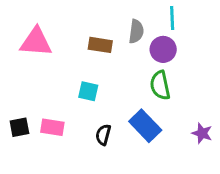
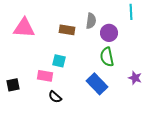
cyan line: (172, 18) -> (131, 12), moved
pink rectangle: (52, 127) -> (45, 76), moved
purple star: (202, 133) -> (135, 78), moved
black semicircle: (103, 135) -> (55, 97), moved, turned -64

